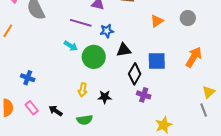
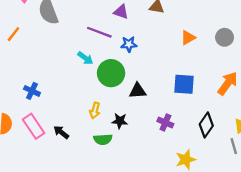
black triangle: (124, 50) -> (138, 91), moved
black diamond: (135, 74) -> (206, 125), moved
pink rectangle: (32, 108) -> (34, 126), size x1.5
green semicircle: (85, 120) -> (103, 139), moved

